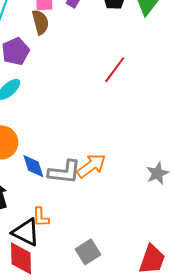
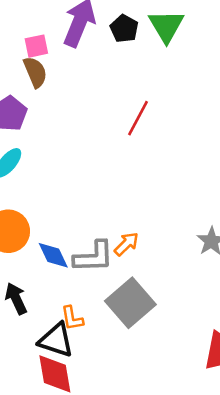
orange arrow: (91, 166) -> (126, 244), size x0.7
gray square: (88, 252) -> (130, 303), moved, size x1.5

